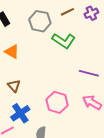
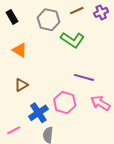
purple line: (89, 73) -> (84, 77), moved
brown triangle: (14, 86) -> (21, 85), turned 40
blue cross: (20, 113) -> (38, 113), moved

